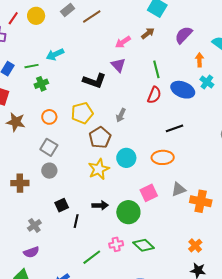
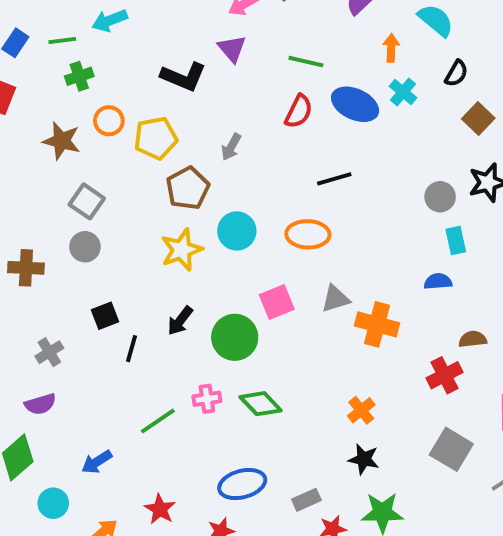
green line: (156, 69) -> (306, 62), turned -66
orange circle: (49, 117) -> (109, 121), moved
brown star: (16, 122) -> (62, 141), moved
black arrow: (100, 205) -> (180, 321), turned 126

